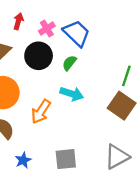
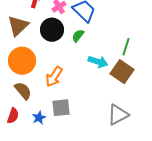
cyan arrow: (72, 94) -> (98, 62), moved
gray square: (66, 159) -> (61, 108), moved

